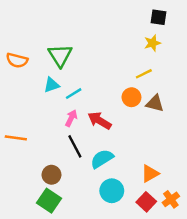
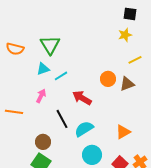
yellow line: (144, 74) -> (135, 60), moved
brown triangle: (155, 103) -> (127, 84), turned -35
pink arrow: (71, 118) -> (41, 96), moved
orange triangle: (150, 174) -> (123, 132), moved

